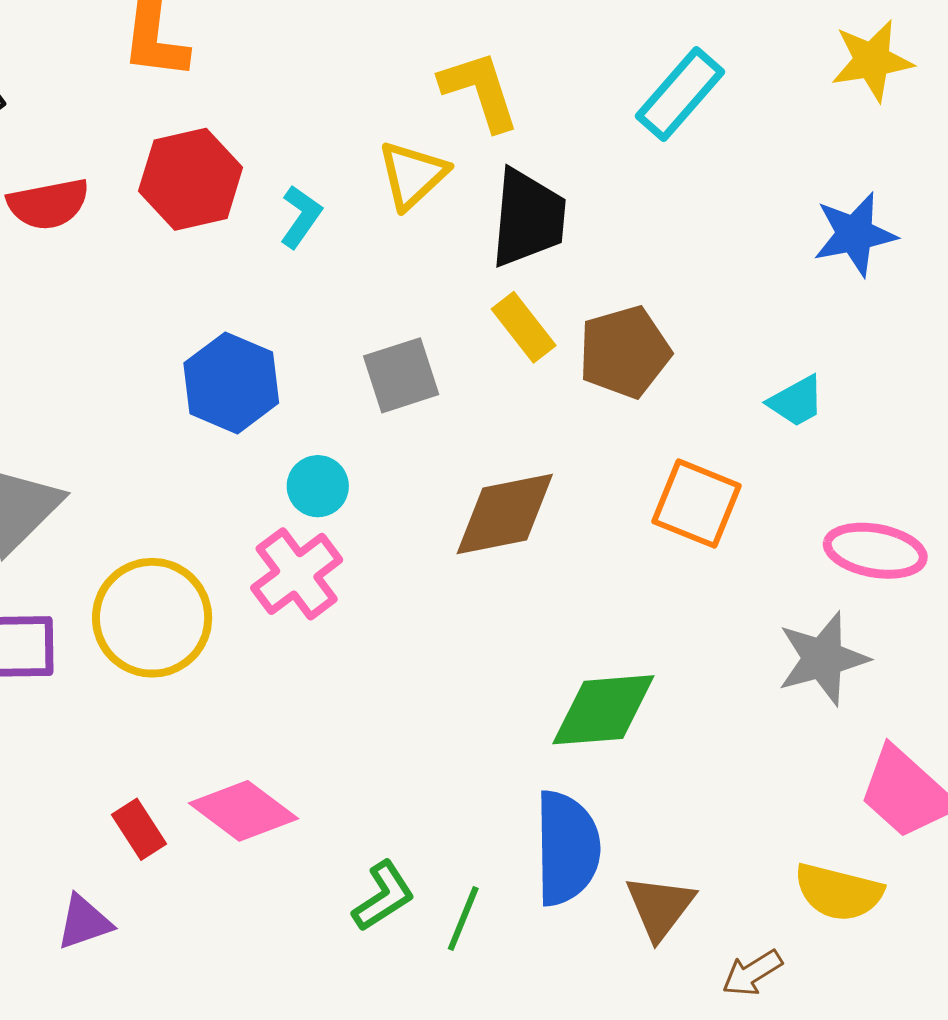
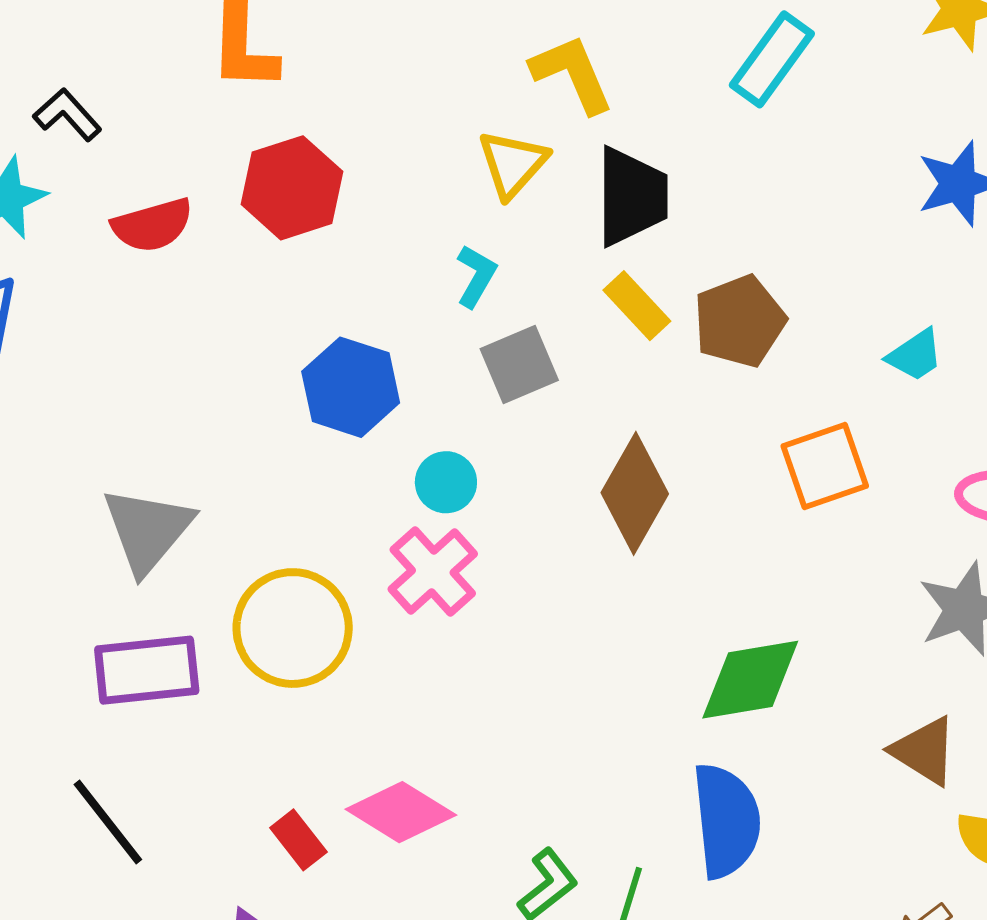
cyan L-shape: (301, 217) -> (476, 276), moved
orange square: (697, 504) -> (825, 466), turned -36
brown diamond: (505, 514) -> (635, 493), turned -44
brown triangle: (660, 907) -> (924, 751), moved, turned -30

